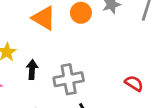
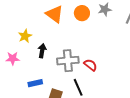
red semicircle: (134, 83) -> (90, 65), moved

